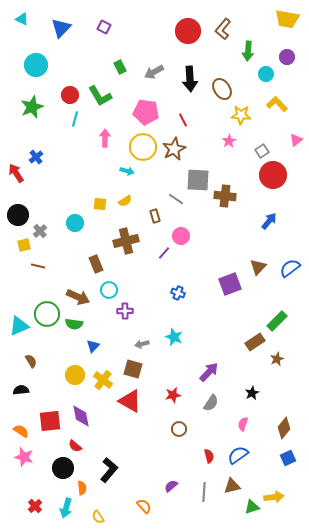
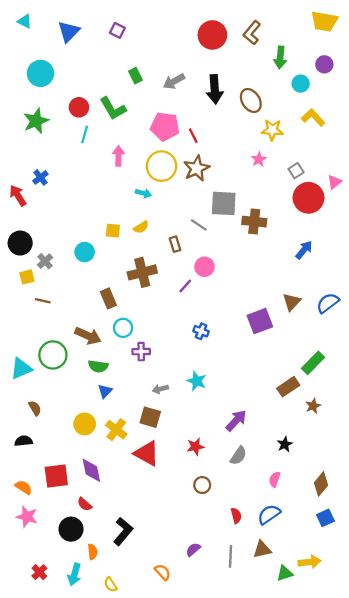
red line: (183, 120) -> (193, 136), moved
pink triangle: (296, 140) -> (335, 182), moved
green semicircle: (74, 324) -> (98, 366), moved

